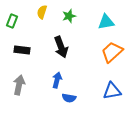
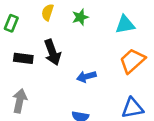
black arrow: (61, 47) -> (52, 52), moved
blue arrow: (57, 80) -> (86, 77), moved, turned -119

